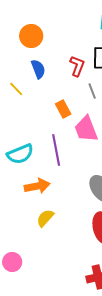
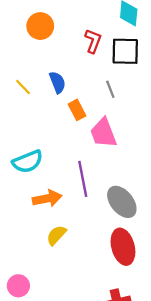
red L-shape: (77, 66) -> (93, 41), moved
blue semicircle: (38, 69) -> (57, 82), moved
purple line: (56, 150) -> (83, 179), moved

